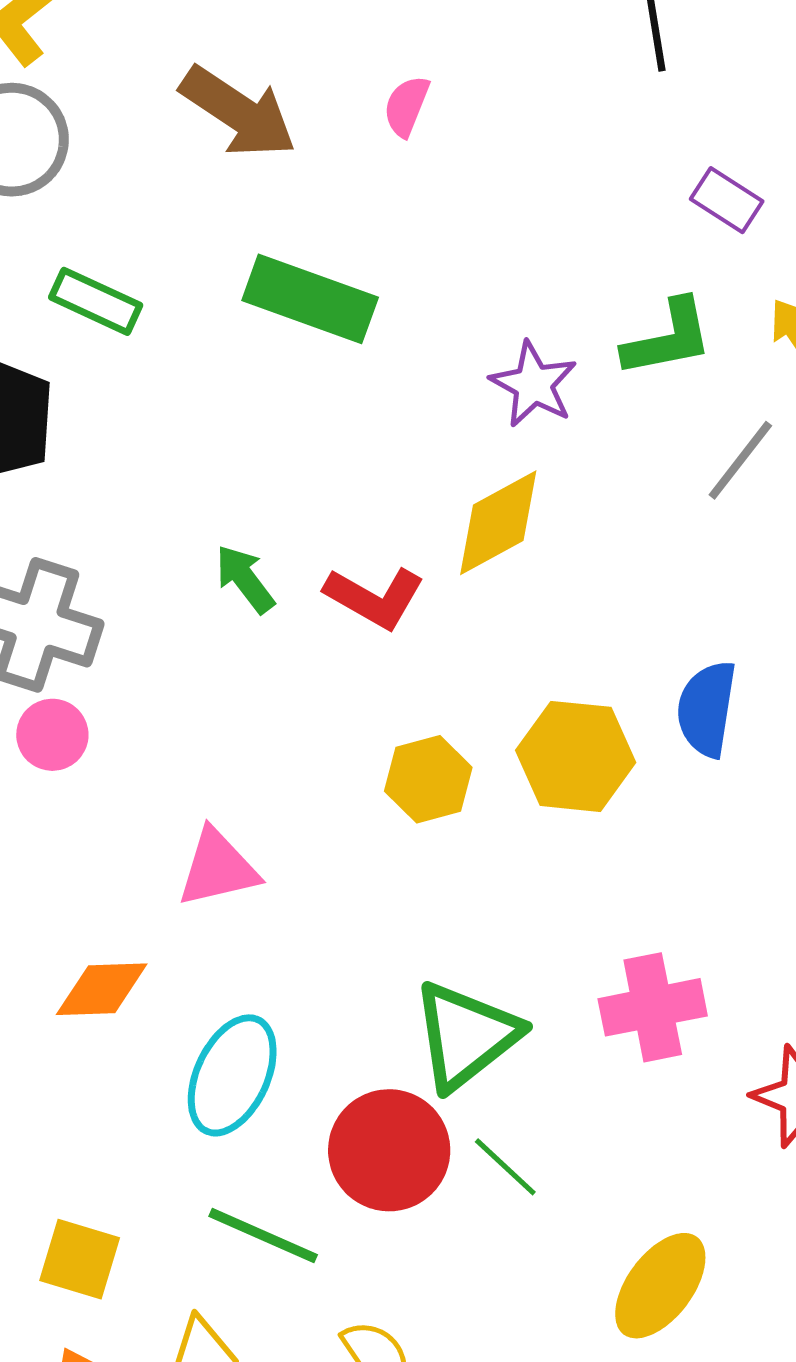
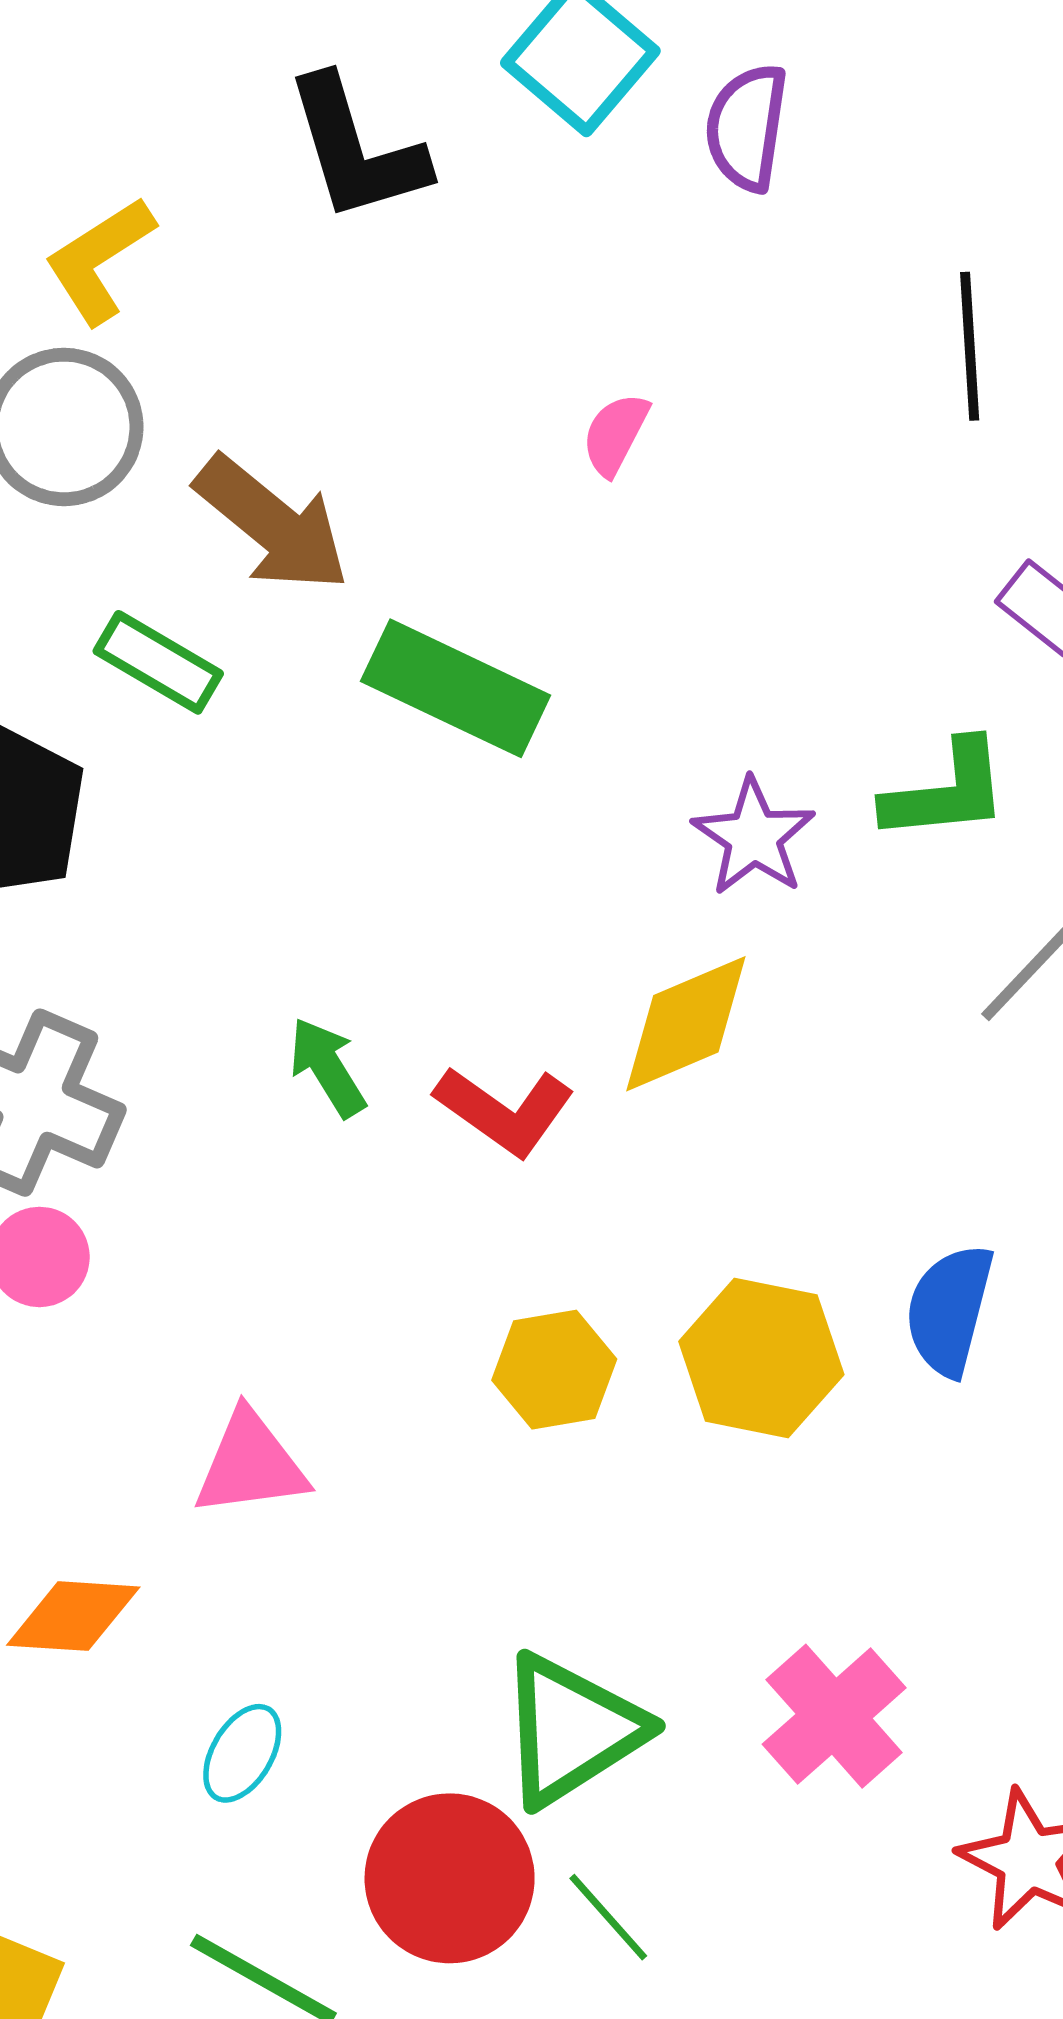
brown arrow: (238, 112) -> (272, 524), moved
pink cross: (653, 1007) -> (834, 1716), turned -36
cyan ellipse: (232, 1075) -> (242, 1753), size x0.6

